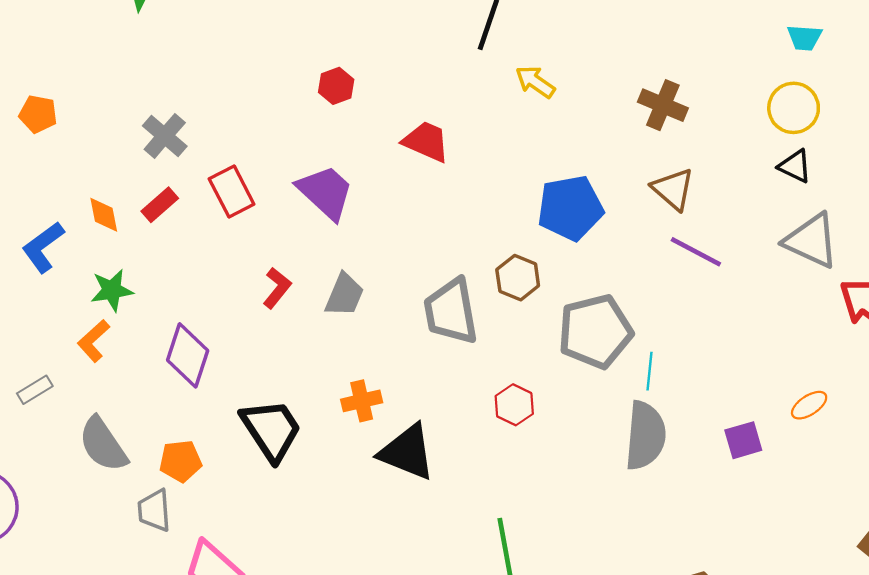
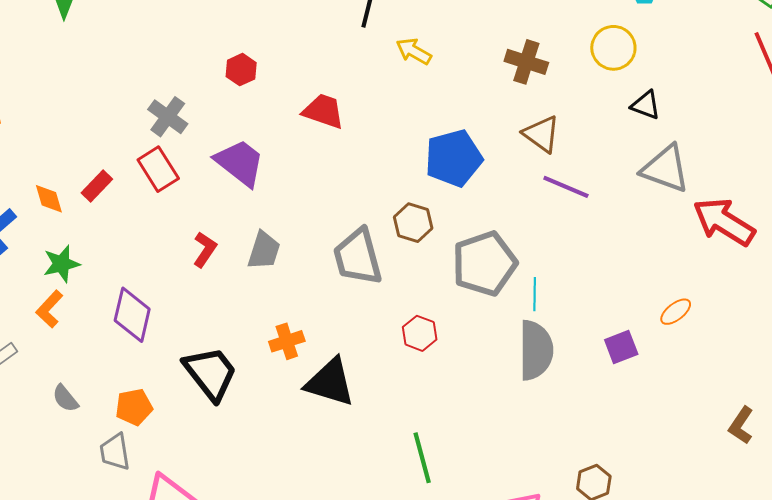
yellow circle: (794, 108) -> (613, 48), moved
gray cross: (165, 136) -> (168, 117), moved
gray semicircle: (103, 444) -> (65, 398), size x0.6

